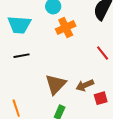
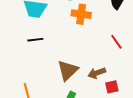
orange cross: (66, 27) -> (81, 14), turned 30

